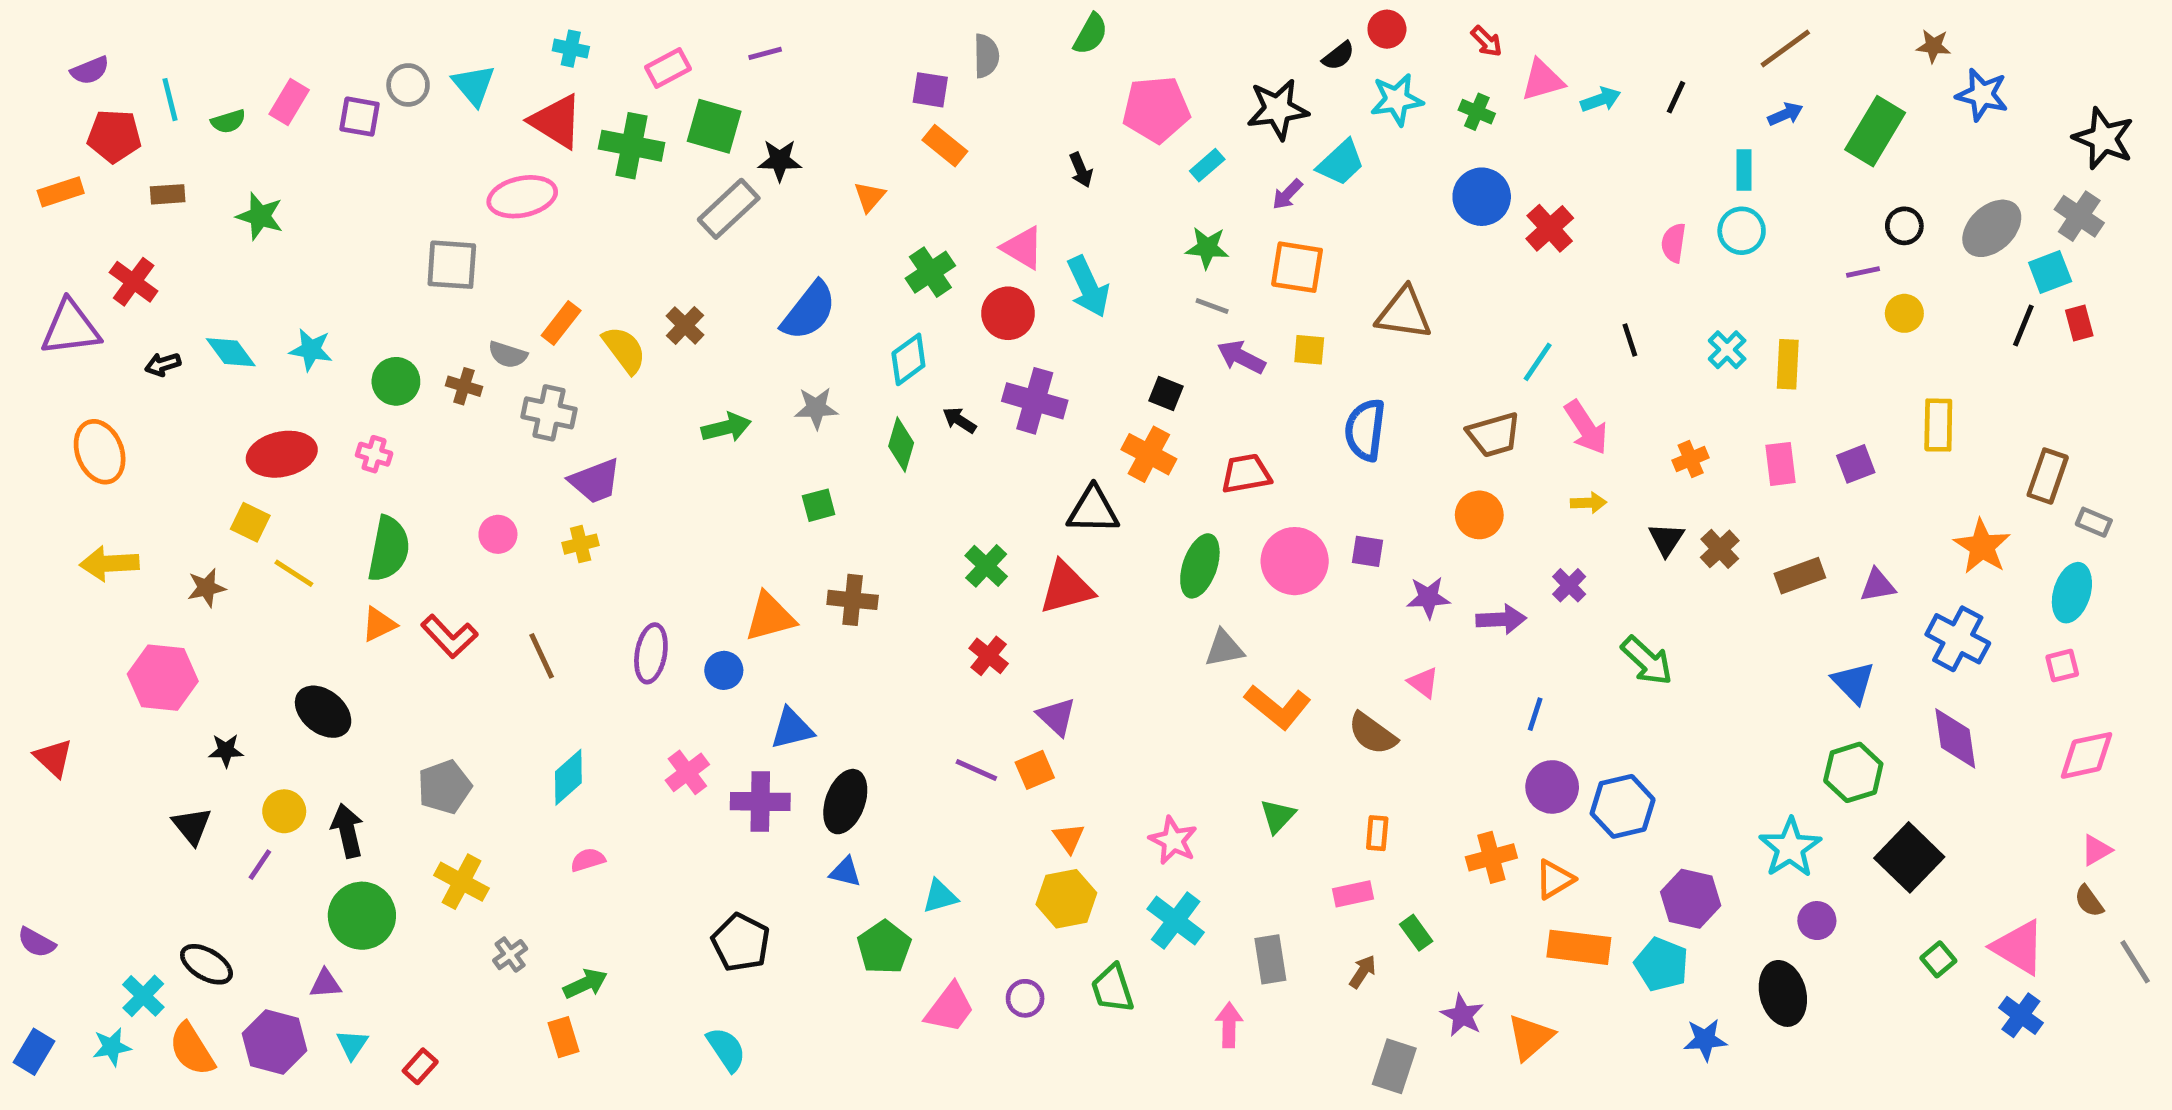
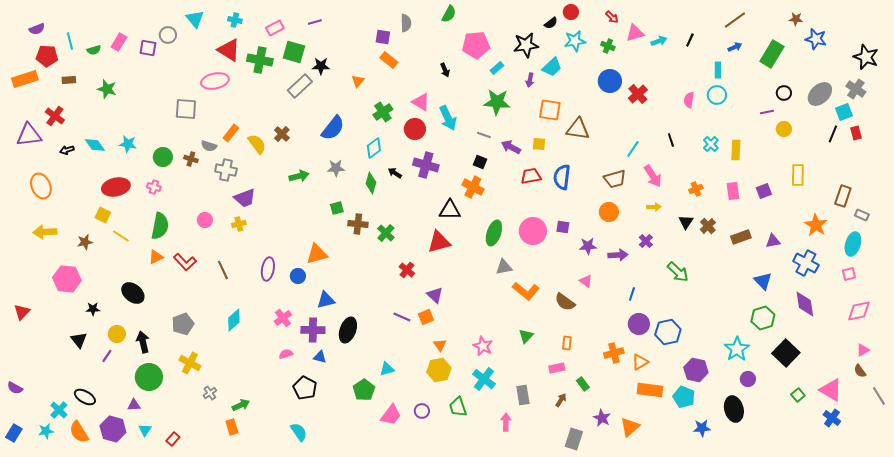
cyan triangle: (474, 85) -> (195, 19), moved
orange rectangle: (61, 192) -> (25, 79), size x1.4
purple arrow: (1287, 194) -> (530, 80), turned -32
green star: (1207, 248) -> (497, 102), size x1.5
orange square: (1297, 267) -> (550, 110), moved
gray line: (1212, 306) -> (484, 135), moved
red trapezoid: (1246, 474) -> (531, 176), moved
green cross: (986, 566) -> (386, 233), moved
brown cross: (853, 600) -> (358, 224), moved
red triangle: (53, 758) -> (22, 312), turned 30
pink semicircle: (588, 860) -> (286, 354), moved
blue triangle: (845, 872) -> (320, 357), moved

